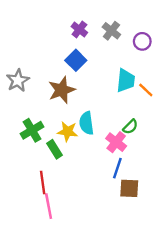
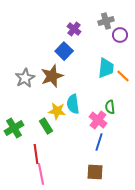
purple cross: (79, 30) -> (74, 29), moved
gray cross: (111, 31) -> (106, 21), moved, turned 35
gray star: (18, 80) -> (25, 78), moved
green semicircle: (130, 127) -> (110, 107), turned 128
green cross: (32, 130) -> (14, 128), moved
brown square: (129, 188) -> (95, 172), moved

